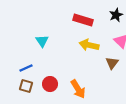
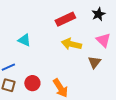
red rectangle: (83, 20) -> (65, 19), turned -42
cyan triangle: (42, 41) -> (24, 40), turned -32

